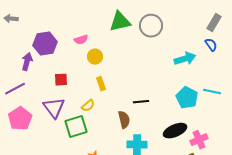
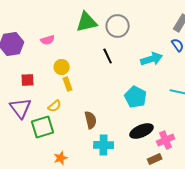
yellow circle: (95, 57) -> (62, 67), moved
cyan pentagon: (187, 98) -> (136, 97), moved
black line: (141, 102) -> (108, 56), moved, turned 70

